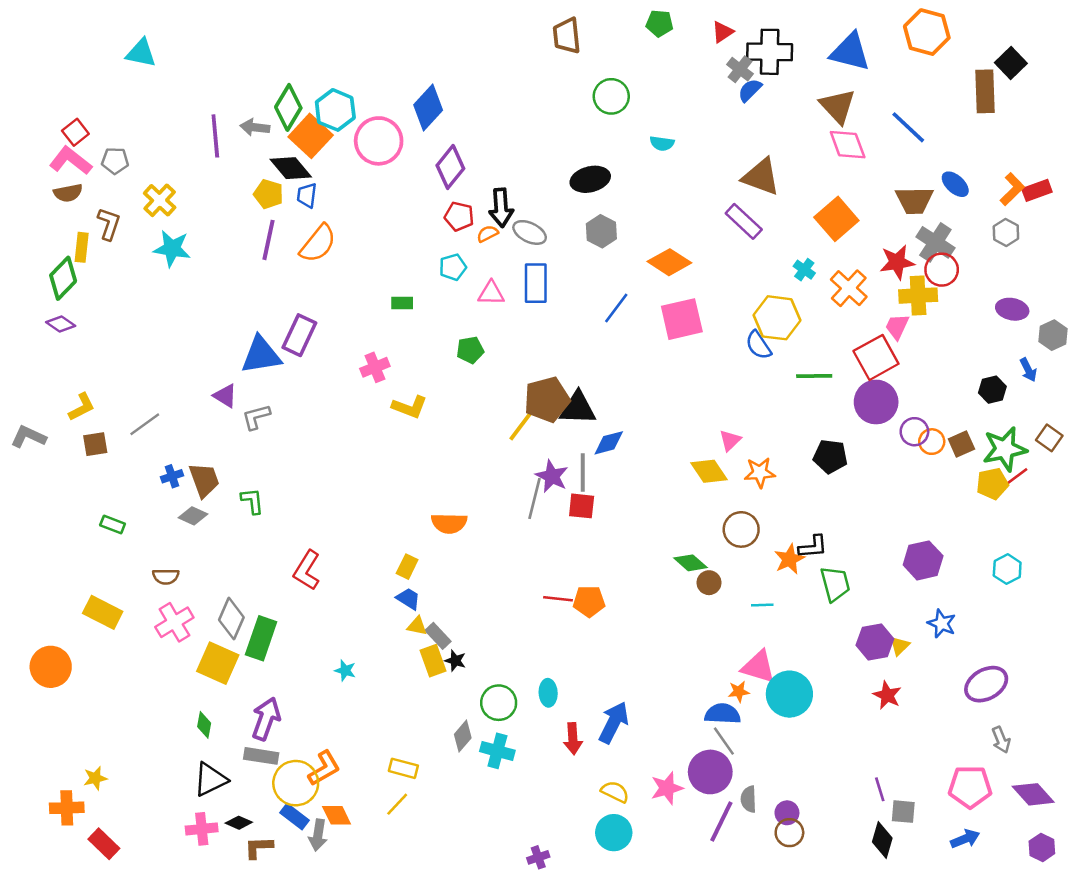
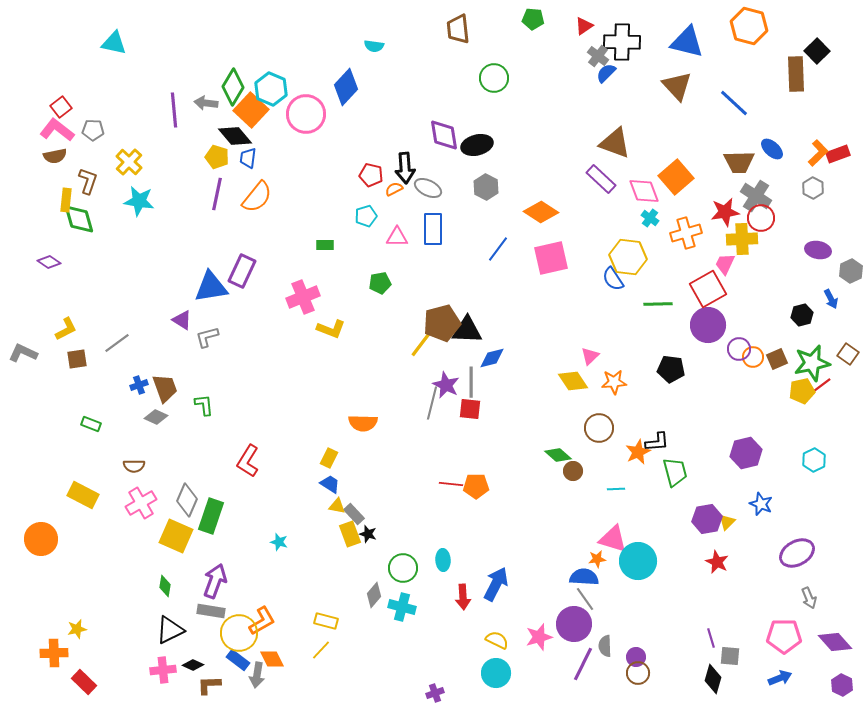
cyan semicircle: (662, 143) -> (374, 46), moved
pink diamond: (848, 145) -> (644, 191), moved
purple diamond: (450, 167) -> (444, 135), moved, turned -48
green diamond: (63, 278) -> (79, 219), moved, turned -60
orange cross: (849, 288) -> (686, 233), turned 32
pink cross: (375, 367) -> (303, 297), size x1.4

